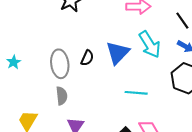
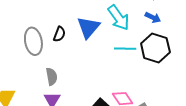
cyan line: (136, 93) -> (125, 49), moved
gray semicircle: (62, 96) -> (52, 77), moved

